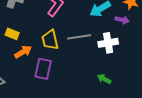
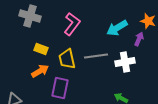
purple arrow: (122, 20) -> (139, 39), turned -80
yellow rectangle: (12, 34) -> (41, 49), moved

